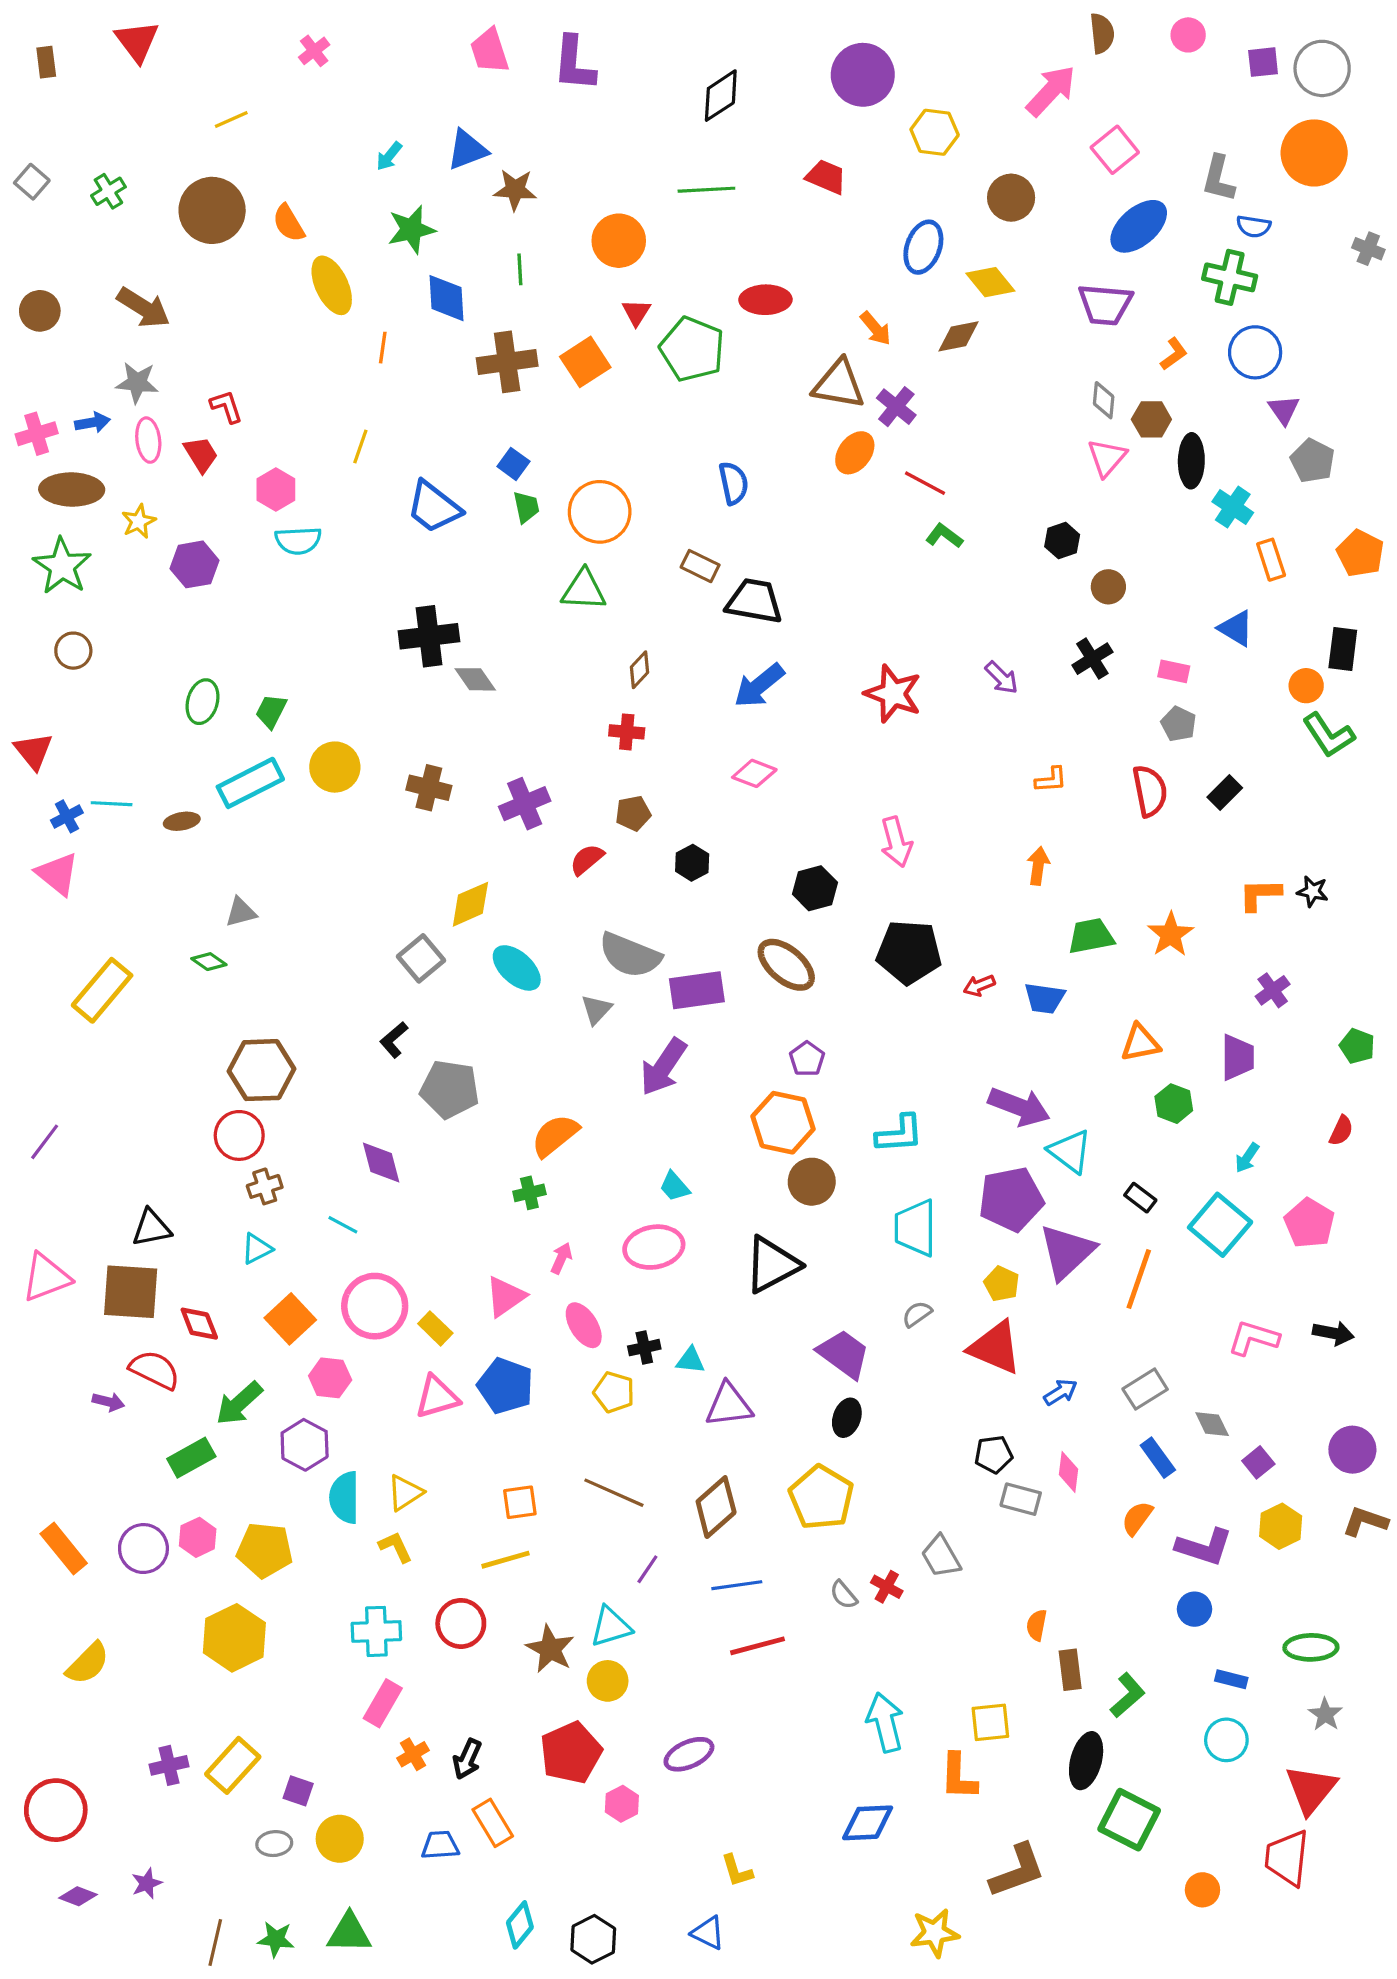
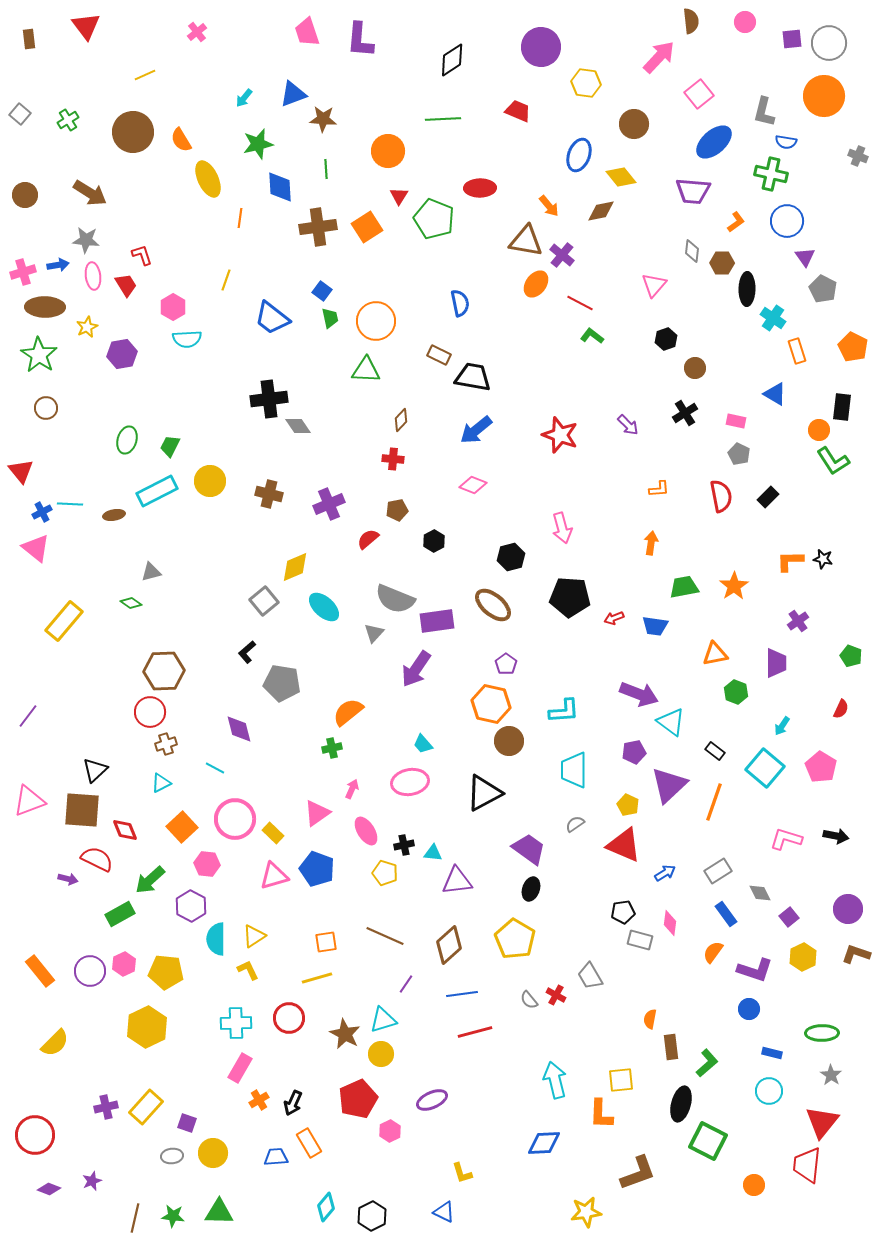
pink triangle: (1107, 458) -> (654, 285), moved
purple pentagon: (1011, 1199) -> (634, 752), size x0.6
black triangle: (151, 1228) -> (95, 770), turned -32

